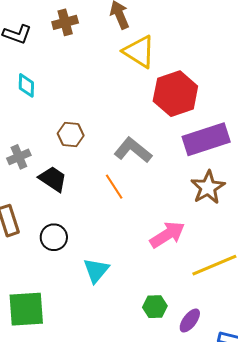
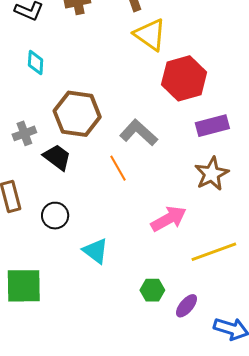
brown hexagon: (71, 134) -> (77, 114), size x1.8
purple rectangle: (206, 139) -> (212, 126), size x0.7
cyan triangle: (96, 270) -> (96, 251), turned -36

